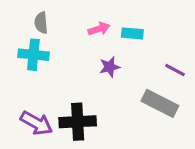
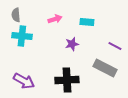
gray semicircle: (41, 23) -> (16, 15), moved
pink arrow: (99, 29) -> (55, 19), moved
black cross: (78, 122) -> (67, 80), moved

